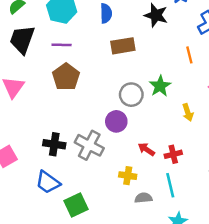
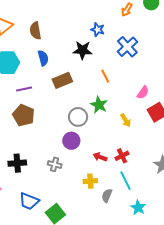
purple line: (62, 45) -> (24, 89), moved
orange line: (189, 55) -> (105, 76), moved
black cross: (54, 144) -> (17, 163), moved
gray cross: (89, 145) -> (55, 164), size x0.6
gray semicircle: (143, 198) -> (107, 196), turned -48

